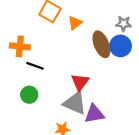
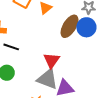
brown ellipse: (101, 44) -> (69, 26), turned 55

